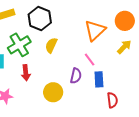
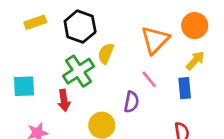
green cross: (19, 45) -> (78, 71), moved
yellow semicircle: (51, 45) -> (106, 53), moved
blue rectangle: (99, 79) -> (185, 88), moved

